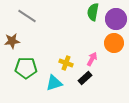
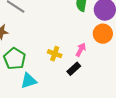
green pentagon: (26, 68) -> (15, 59), turned 30
cyan triangle: (54, 83) -> (29, 81), moved

